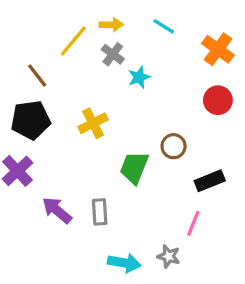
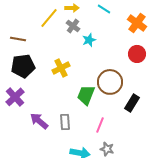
brown line: (37, 76) -> (18, 39), moved, turned -42
brown circle: (174, 146) -> (110, 82), size x1.6
black rectangle: (210, 181) -> (132, 103), turned -36
pink line: (193, 223) -> (100, 125), moved

